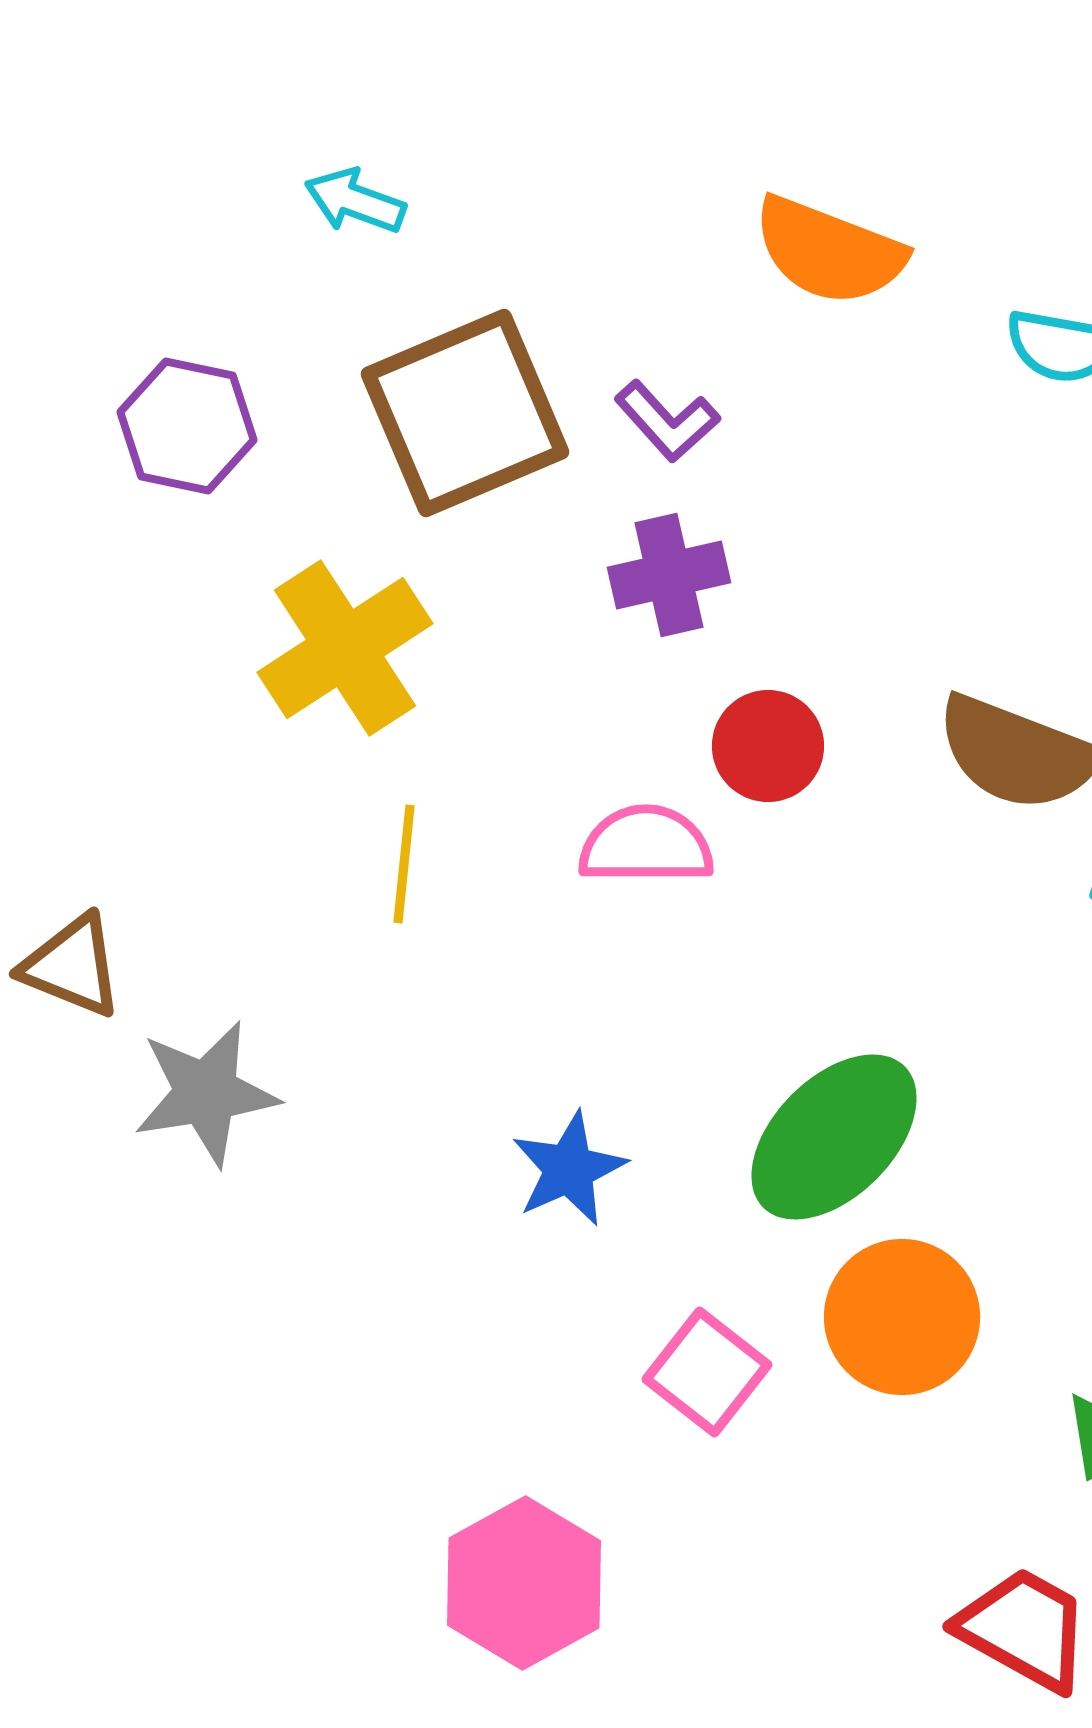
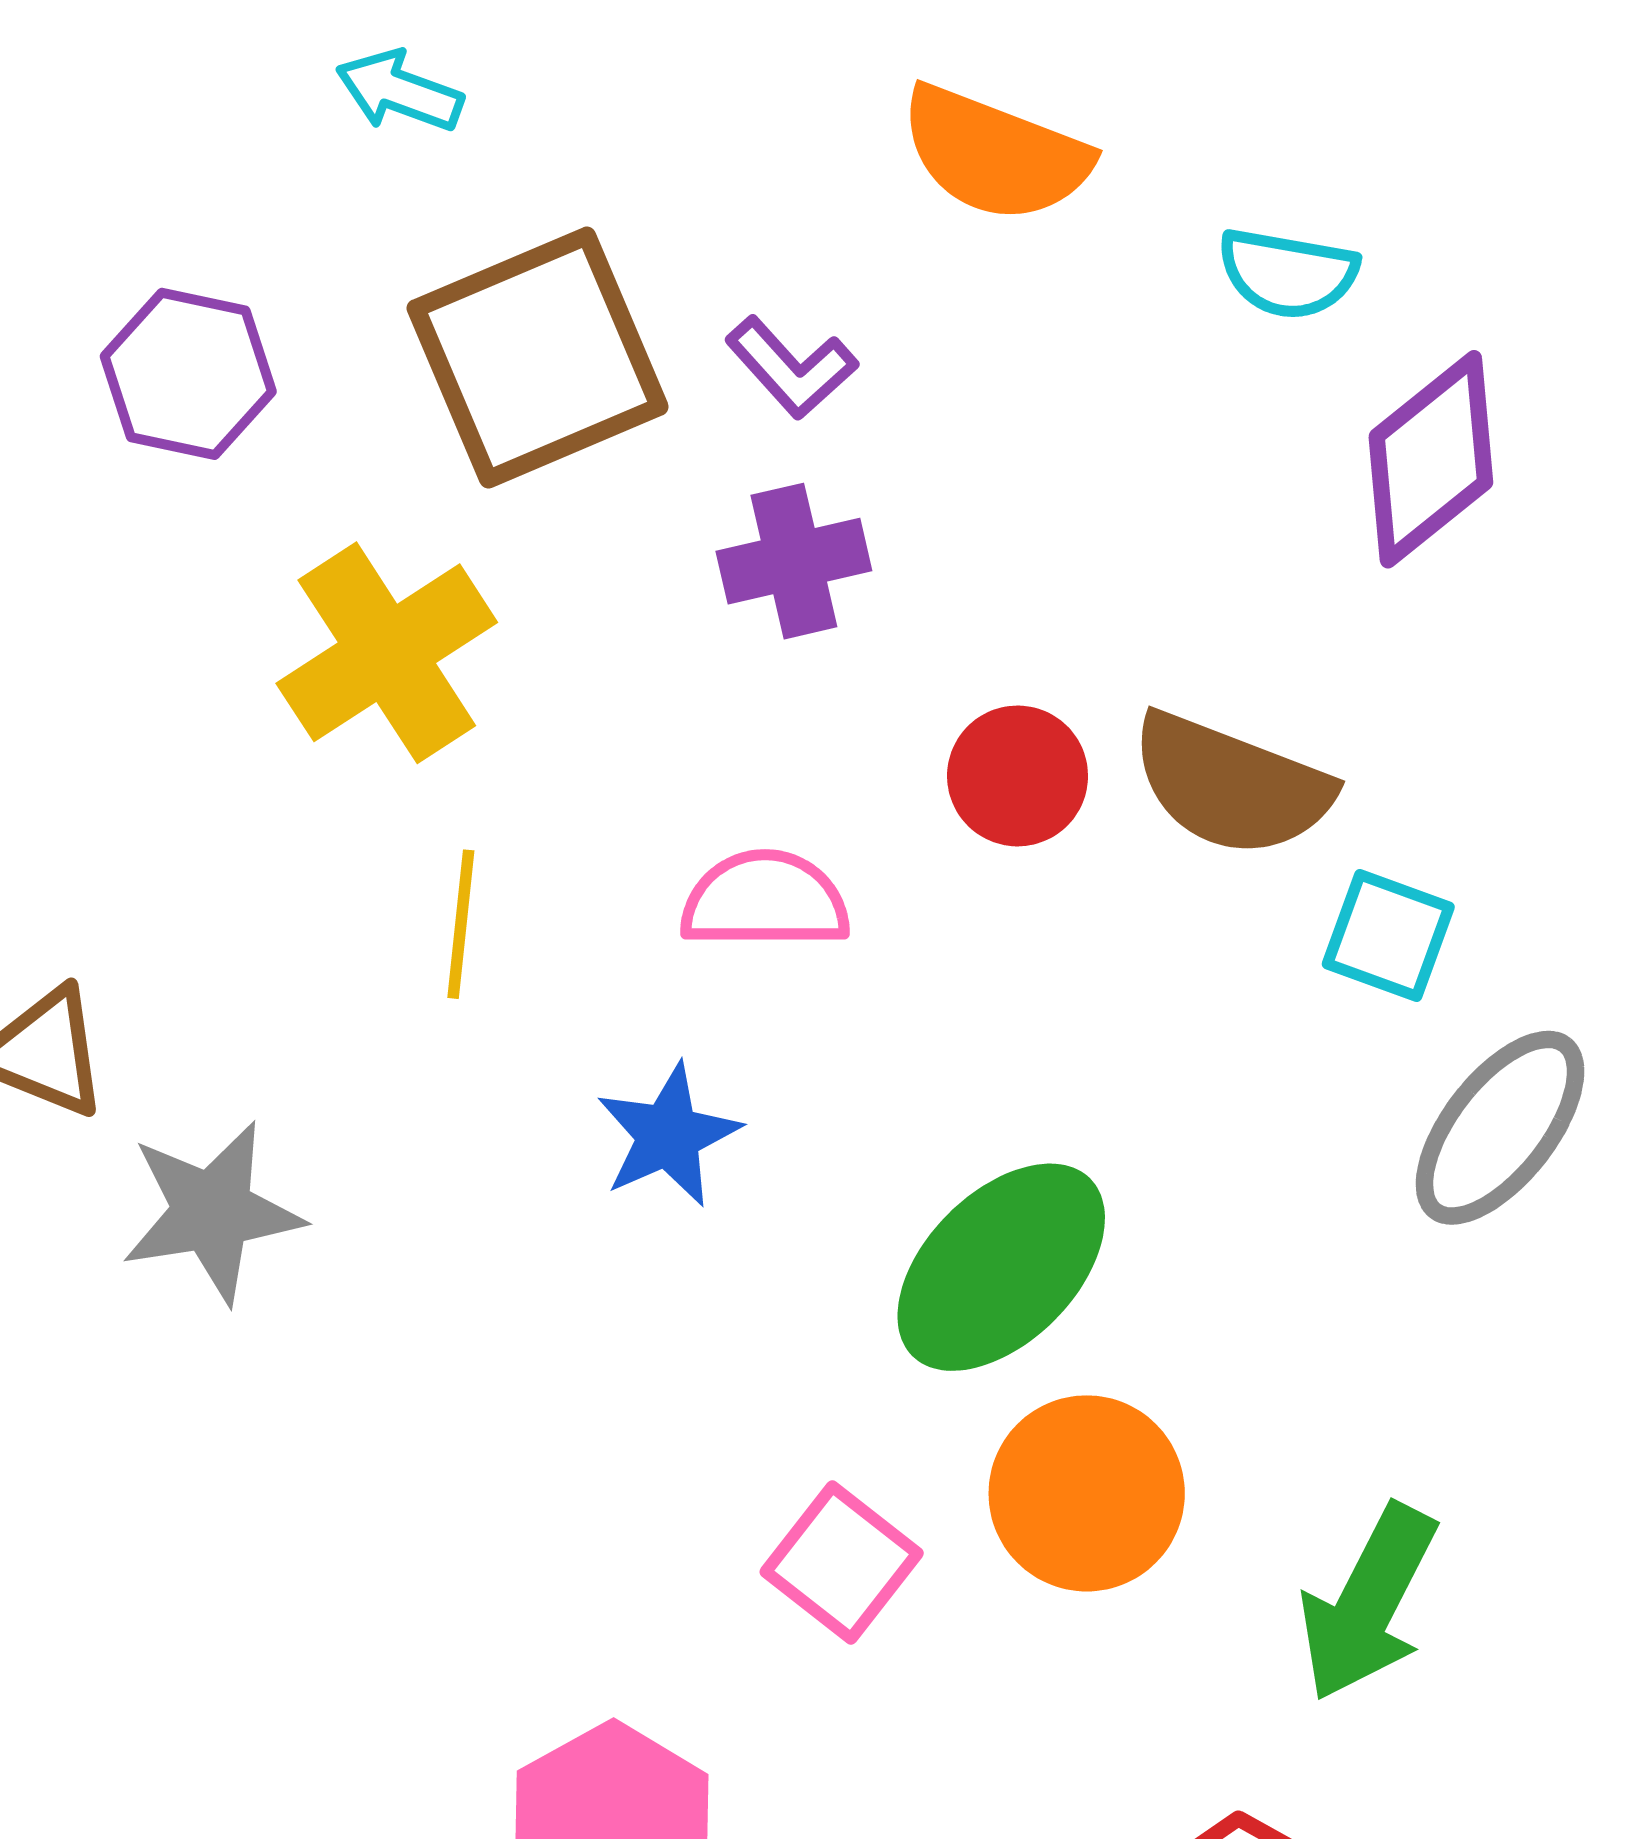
red circle: (768, 746) -> (1018, 776), moved
blue star: (569, 1169) -> (668, 1135), moved

